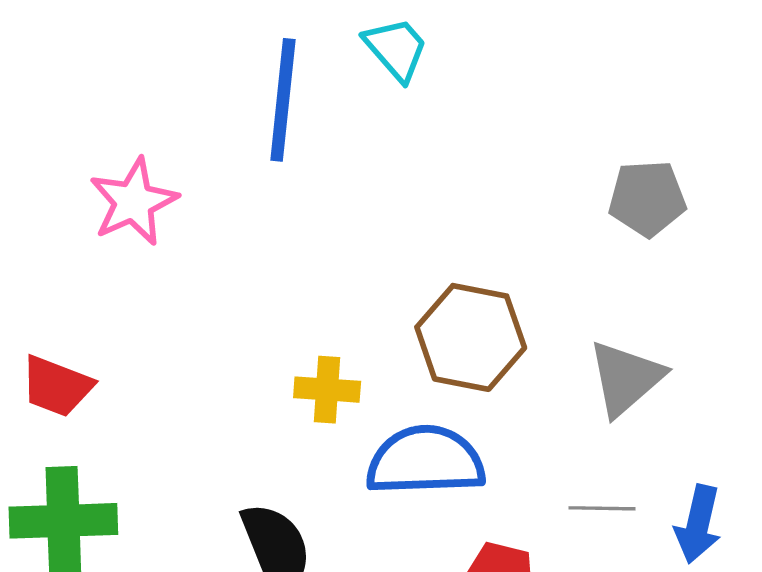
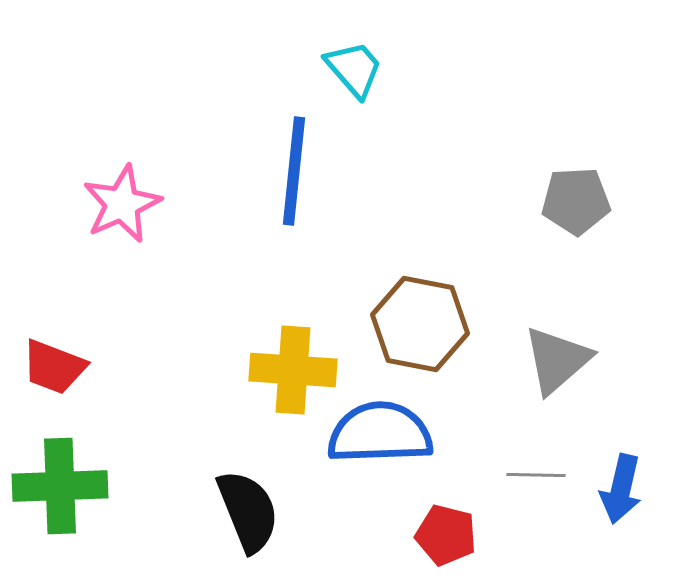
blue line: (283, 100) -> (294, 171), moved
yellow cross: (327, 390) -> (293, 370), size x1.5

